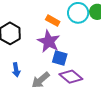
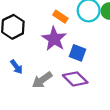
blue square: (60, 58) -> (78, 53), moved
blue arrow: (16, 70) -> (16, 67), turned -32

